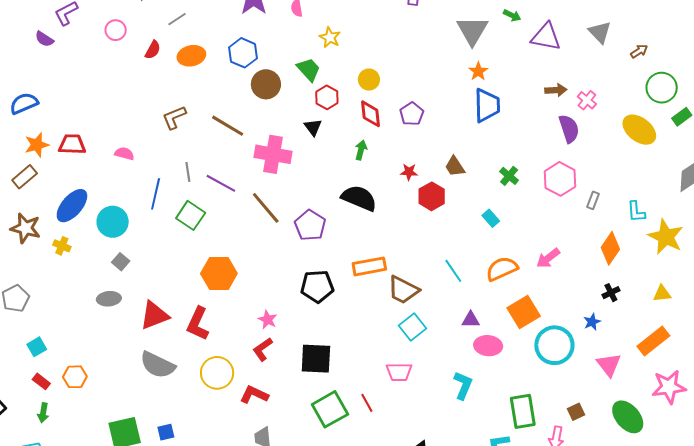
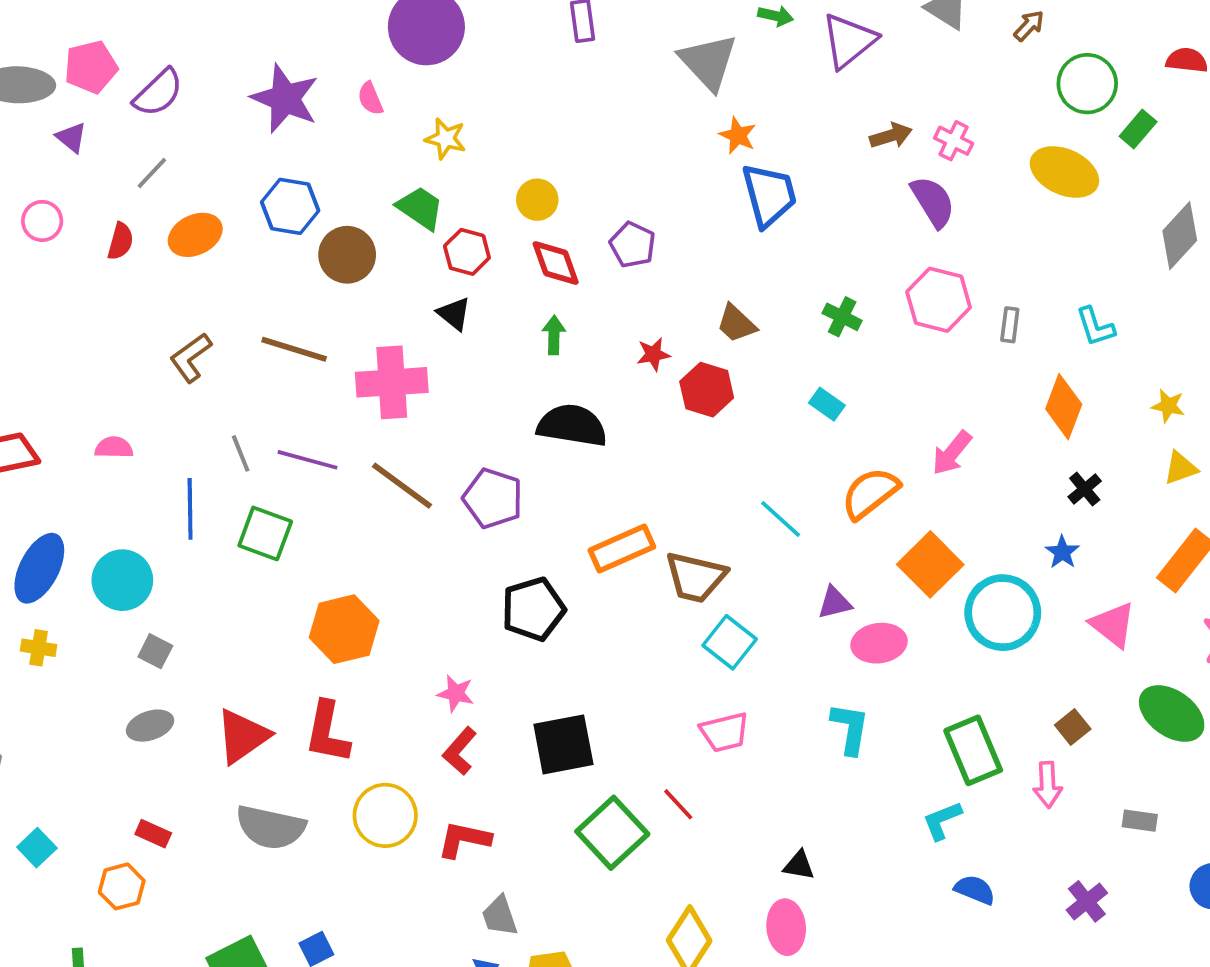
purple triangle: (546, 37) -> (849, 41), turned -36
yellow star: (666, 237) -> (1168, 406), moved, size x0.5
red rectangle: (41, 381) -> (153, 834), moved

